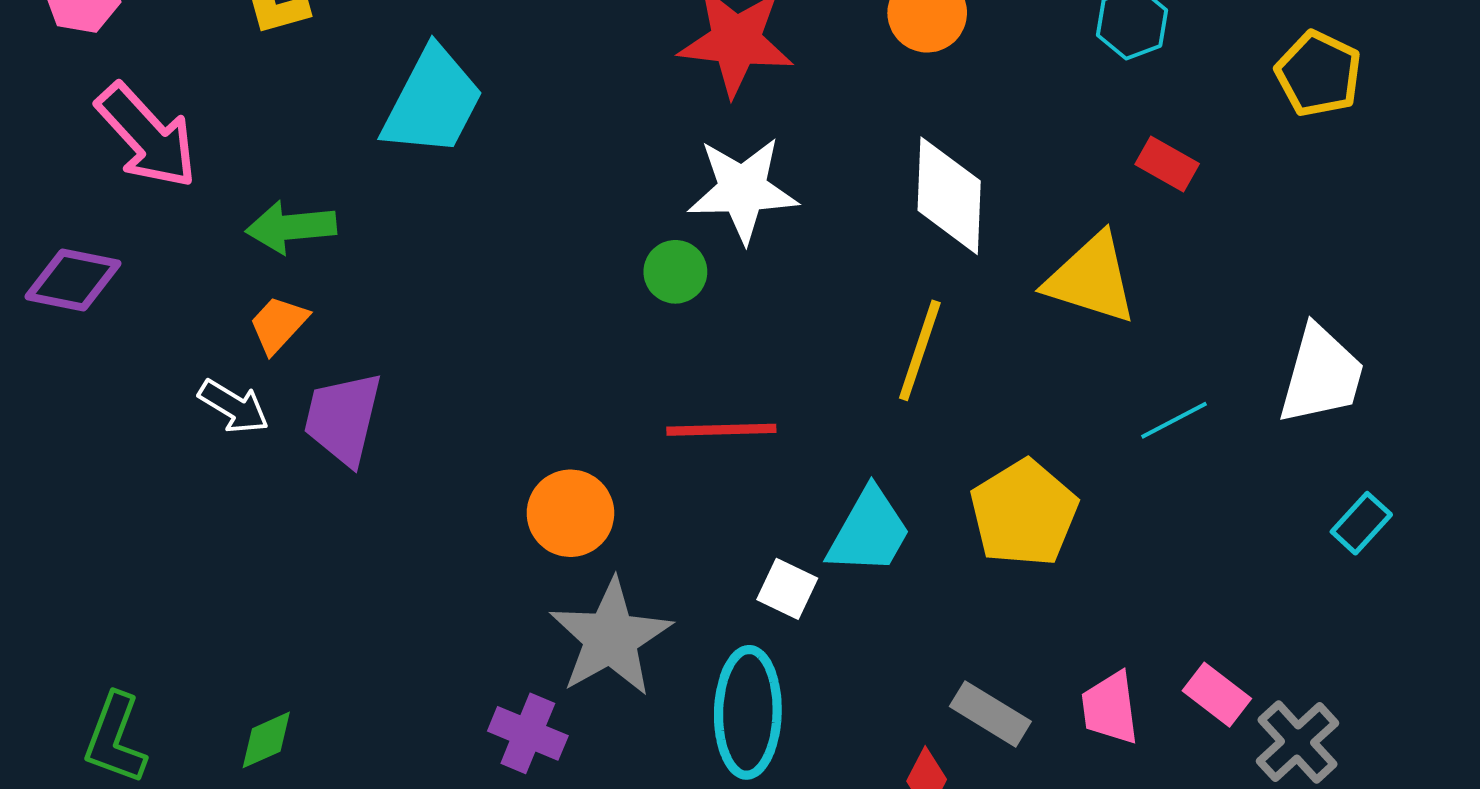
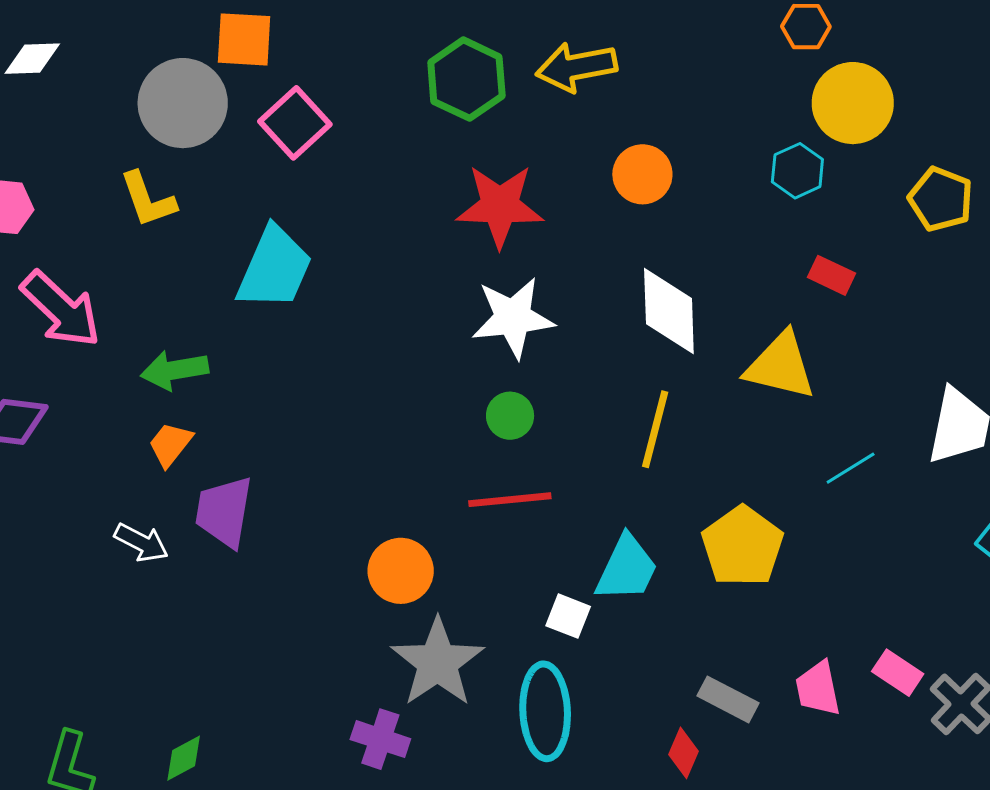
green circle: (675, 272) -> (510, 416), moved
white arrow: (234, 406) -> (141, 543), moved

